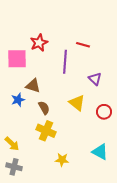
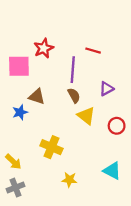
purple triangle: (95, 79) -> (106, 89), turned 48
brown semicircle: (44, 108) -> (74, 95), moved
gray cross: (14, 167) -> (16, 188), turned -35

